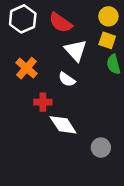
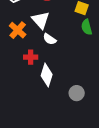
white triangle: (76, 50) -> (41, 20), moved
white diamond: (63, 125) -> (47, 75), turned 50

